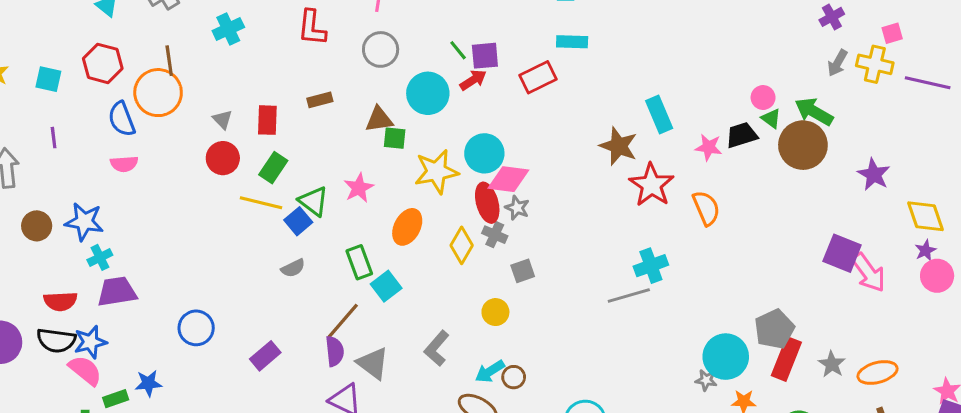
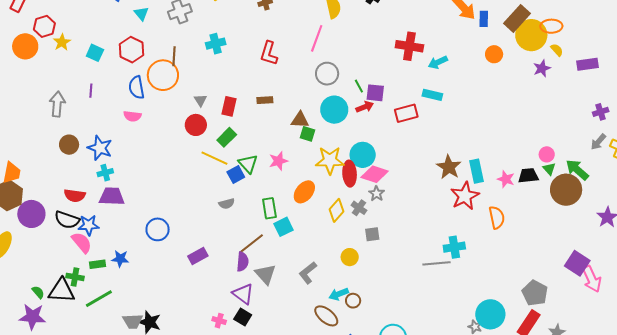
gray circle: (381, 49) -> (327, 74), moved
cyan rectangle: (659, 115) -> (477, 171), moved
red ellipse: (487, 203) -> (350, 174), moved
gray pentagon: (774, 329) -> (535, 293), moved, turned -30

